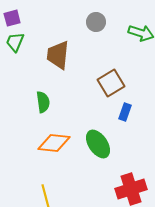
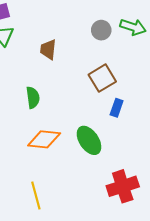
gray circle: (96, 22) -> (101, 30), moved
brown trapezoid: (58, 55) -> (48, 49), size x0.7

